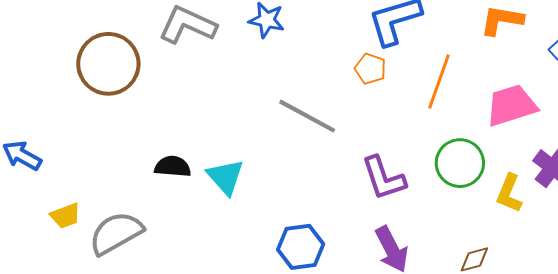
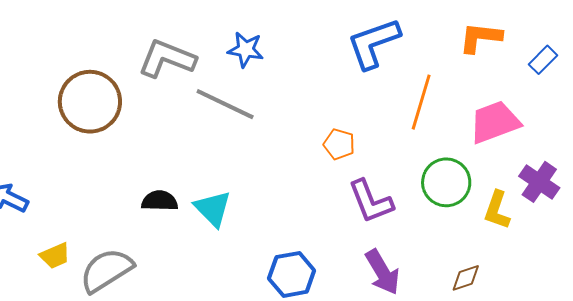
orange pentagon: (370, 69) -> (339, 144), moved
gray line: (307, 116) -> (225, 104), moved

